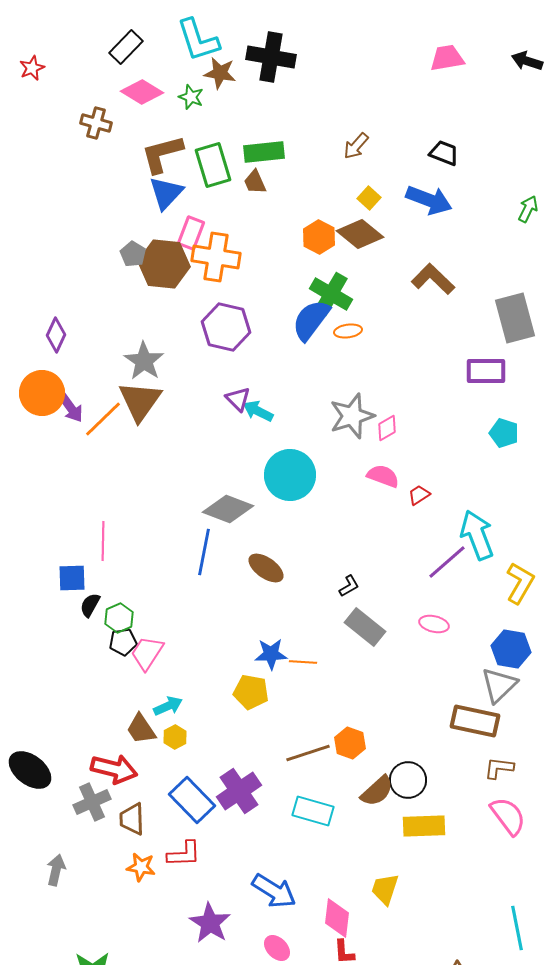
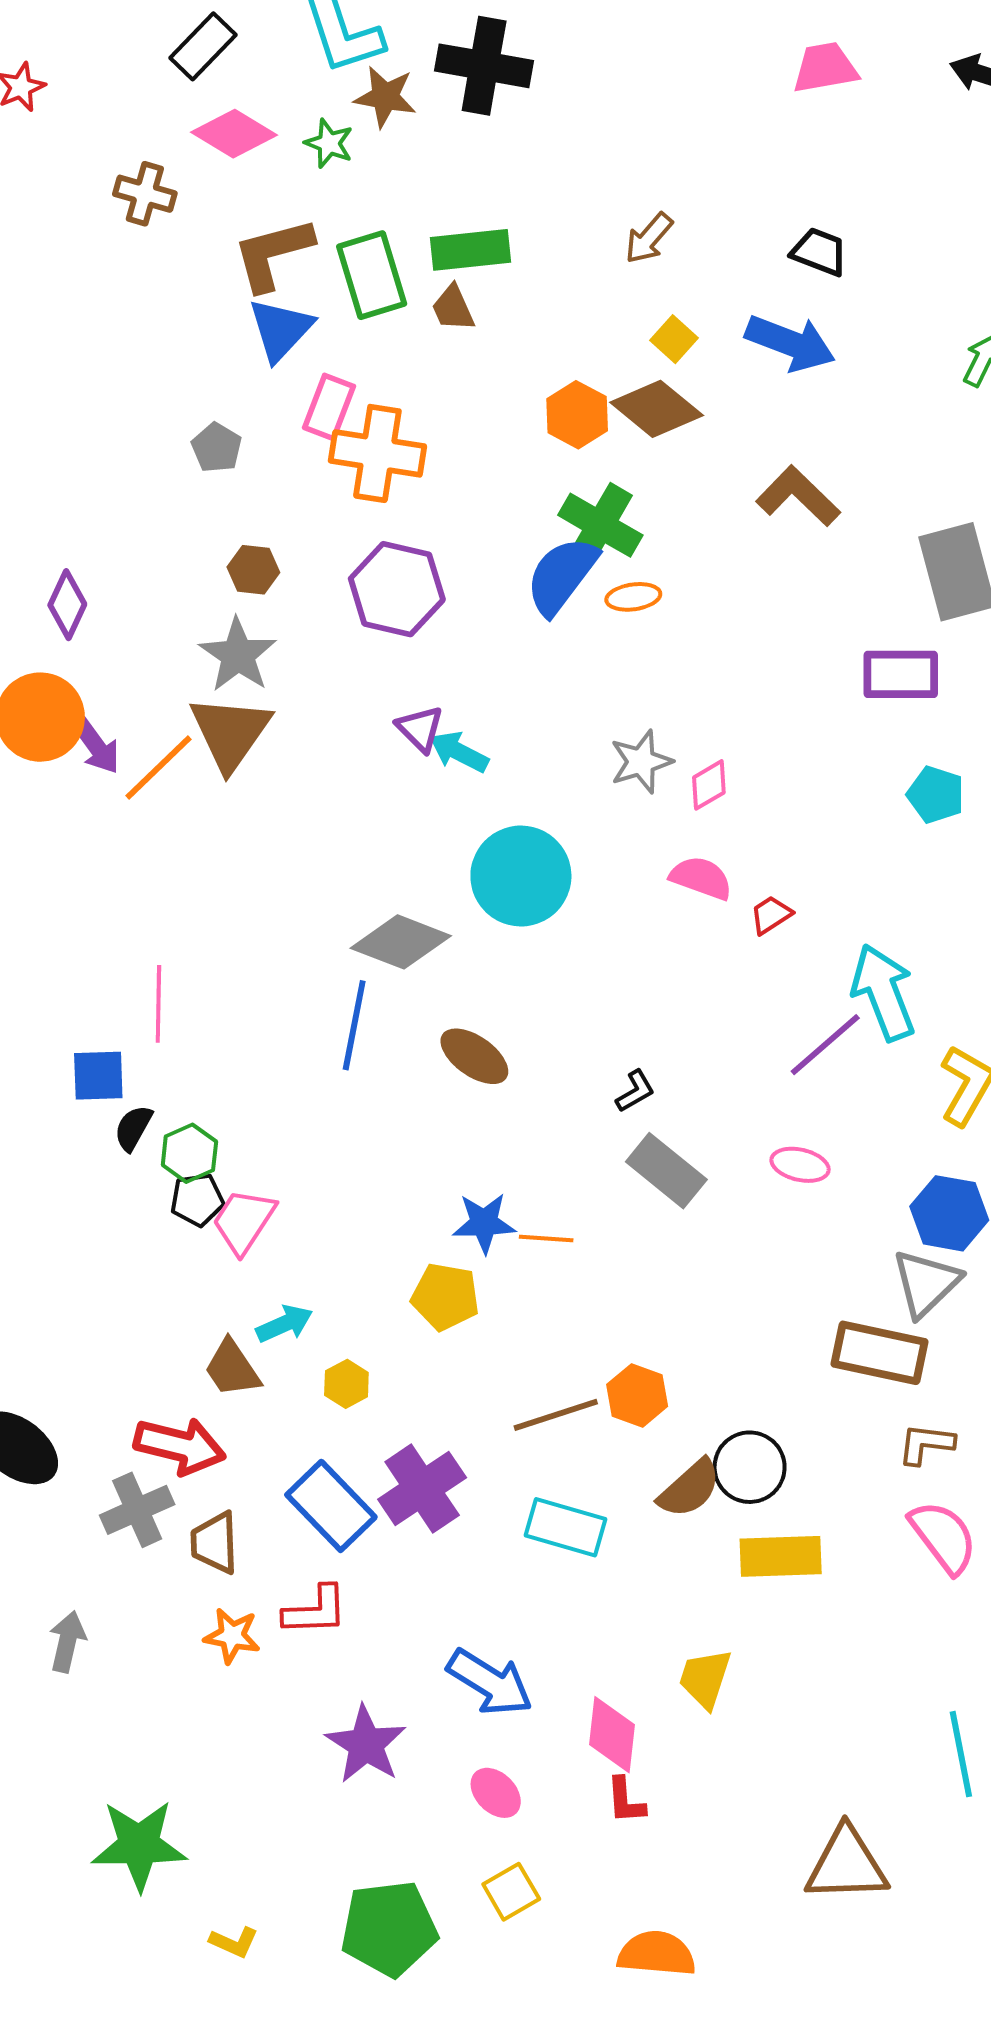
brown hexagon: (164, 264) -> (253, 570), moved, size x0.5
gray star: (352, 416) -> (641, 762), size x0.7
yellow hexagon: (175, 737) -> (346, 1384), moved

